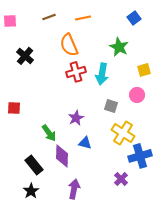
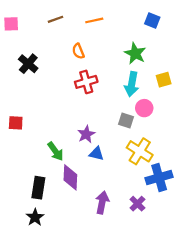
blue square: (134, 18) -> (152, 20), turned -32
orange semicircle: (69, 45) -> (78, 51), size x0.6
cyan arrow: (102, 74) -> (132, 84), moved
pink circle: (137, 95) -> (144, 108), moved
blue triangle: (85, 143) -> (96, 154), moved
black rectangle: (34, 165) -> (38, 188), turned 48
purple arrow: (74, 189) -> (102, 203), moved

